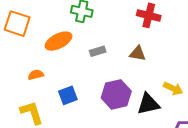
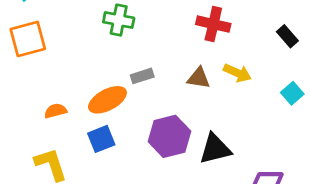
orange square: (17, 24) -> (28, 39), turned -32
orange ellipse: (59, 41) -> (107, 100), moved
yellow arrow: (173, 88) -> (237, 73), moved

